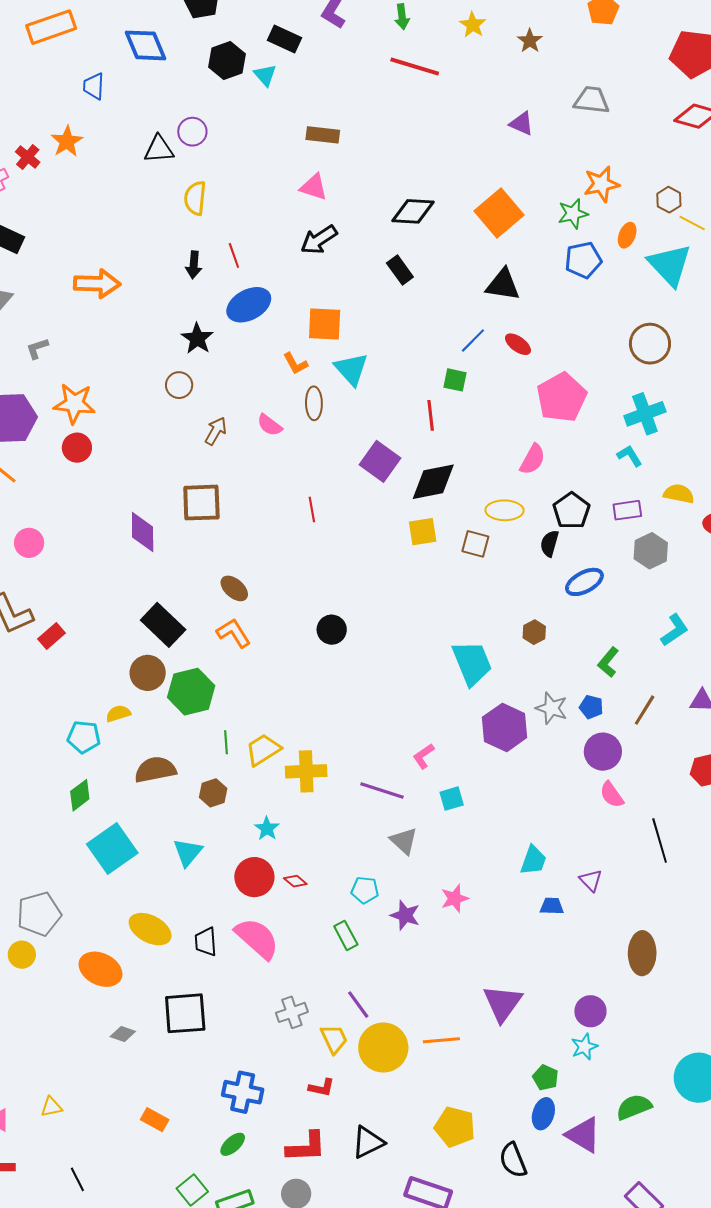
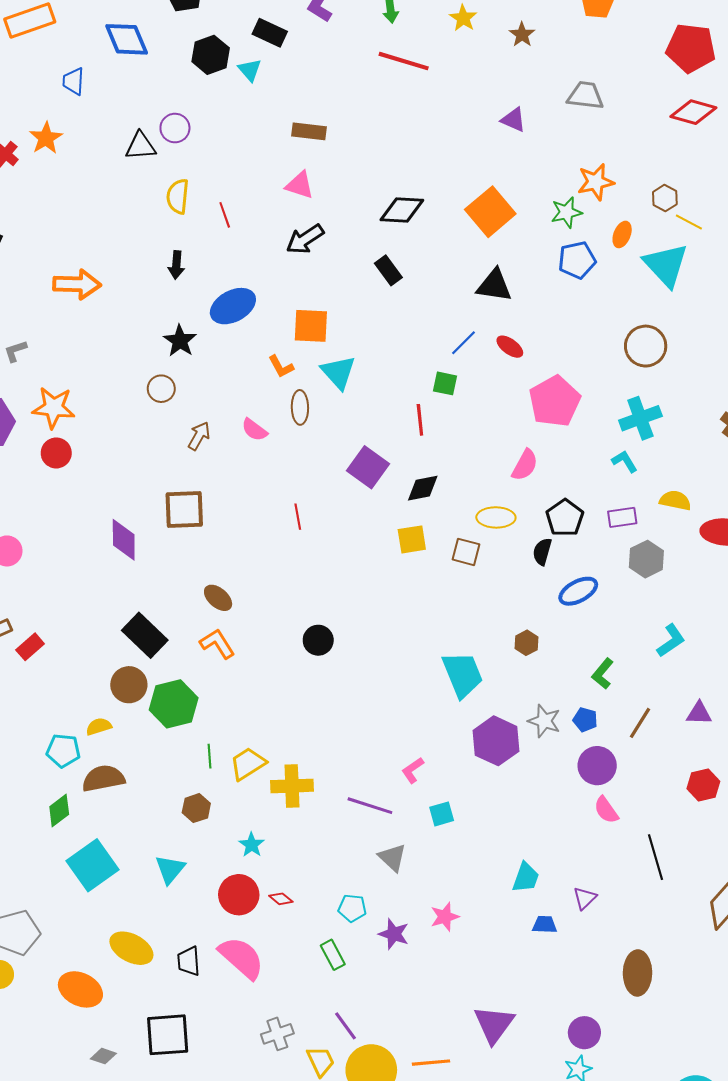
red line: (234, 256) -> (225, 215), moved
black diamond: (433, 482) -> (423, 488), size x0.7
brown semicircle: (155, 770) -> (103, 778), moved
purple triangle: (591, 880) -> (585, 898), turned 30

